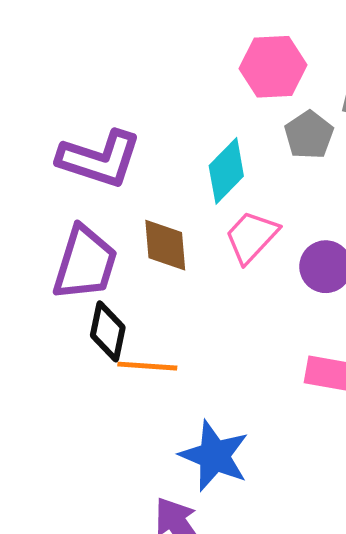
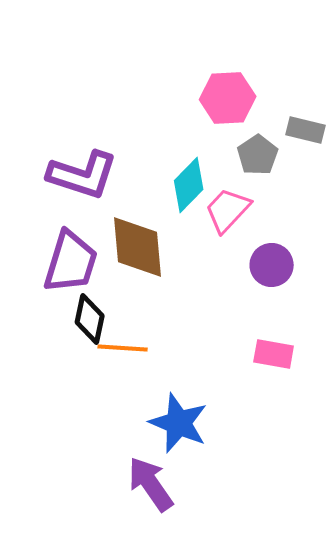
pink trapezoid: (251, 237) -> (228, 210), moved
brown diamond: (165, 245) -> (138, 247), size x1.4

